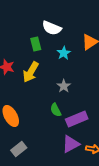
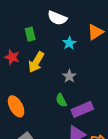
green rectangle: (36, 44) -> (30, 34), moved

